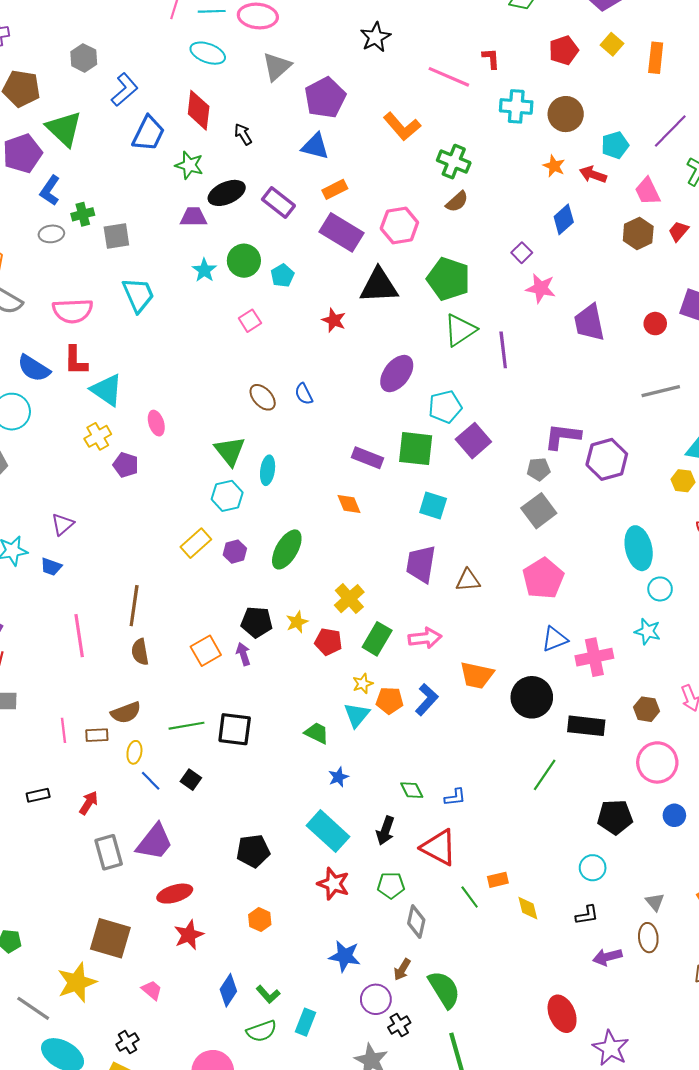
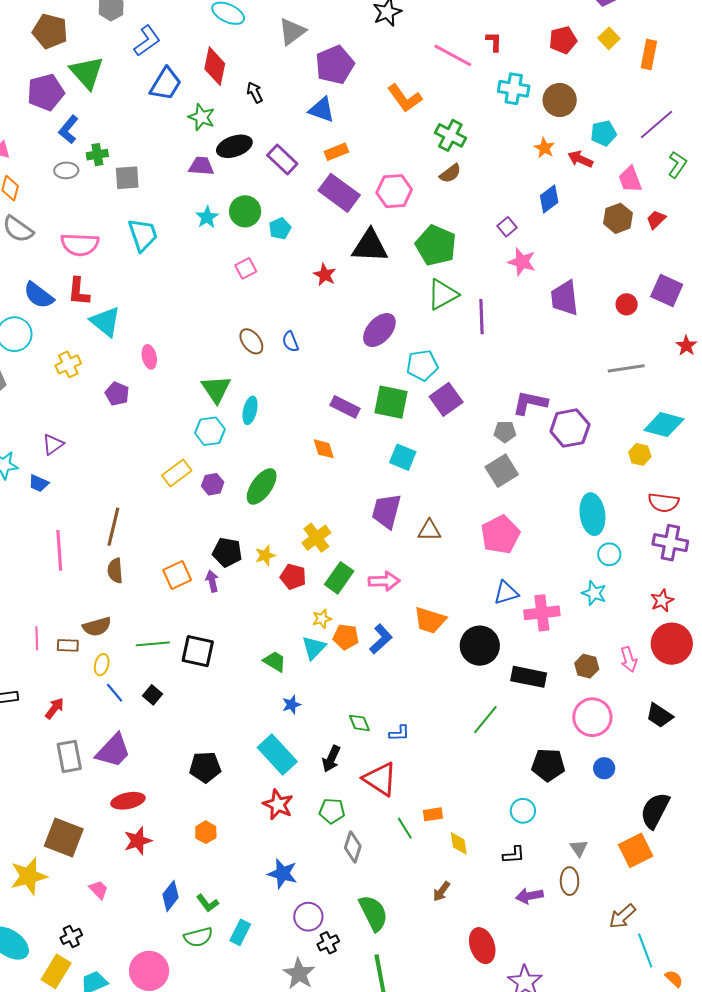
yellow cross: (98, 436) -> (68, 364), moved
brown arrow: (402, 970) -> (441, 891), moved

